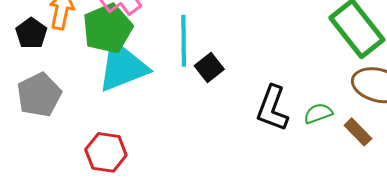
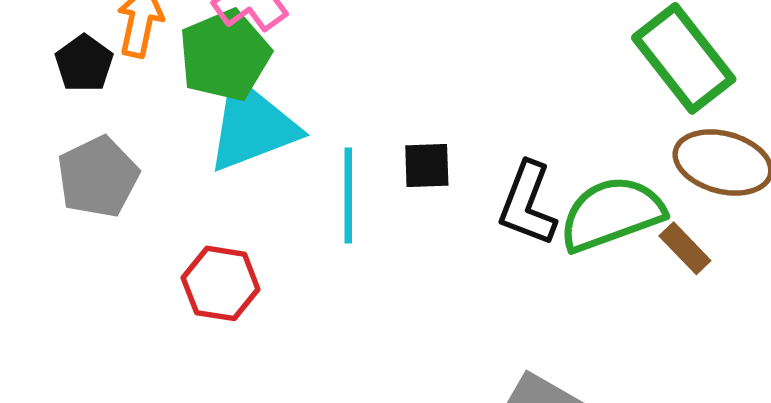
cyan line: (184, 41) -> (348, 195), moved
black square: (209, 67) -> (427, 166), moved, turned 36
green semicircle: (318, 113) -> (612, 214), size x2.0

